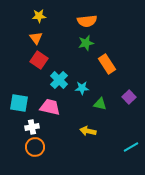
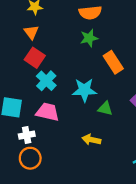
cyan cross: (59, 80) -> (46, 81), moved
cyan star: (82, 88) -> (84, 90), size x1.5

